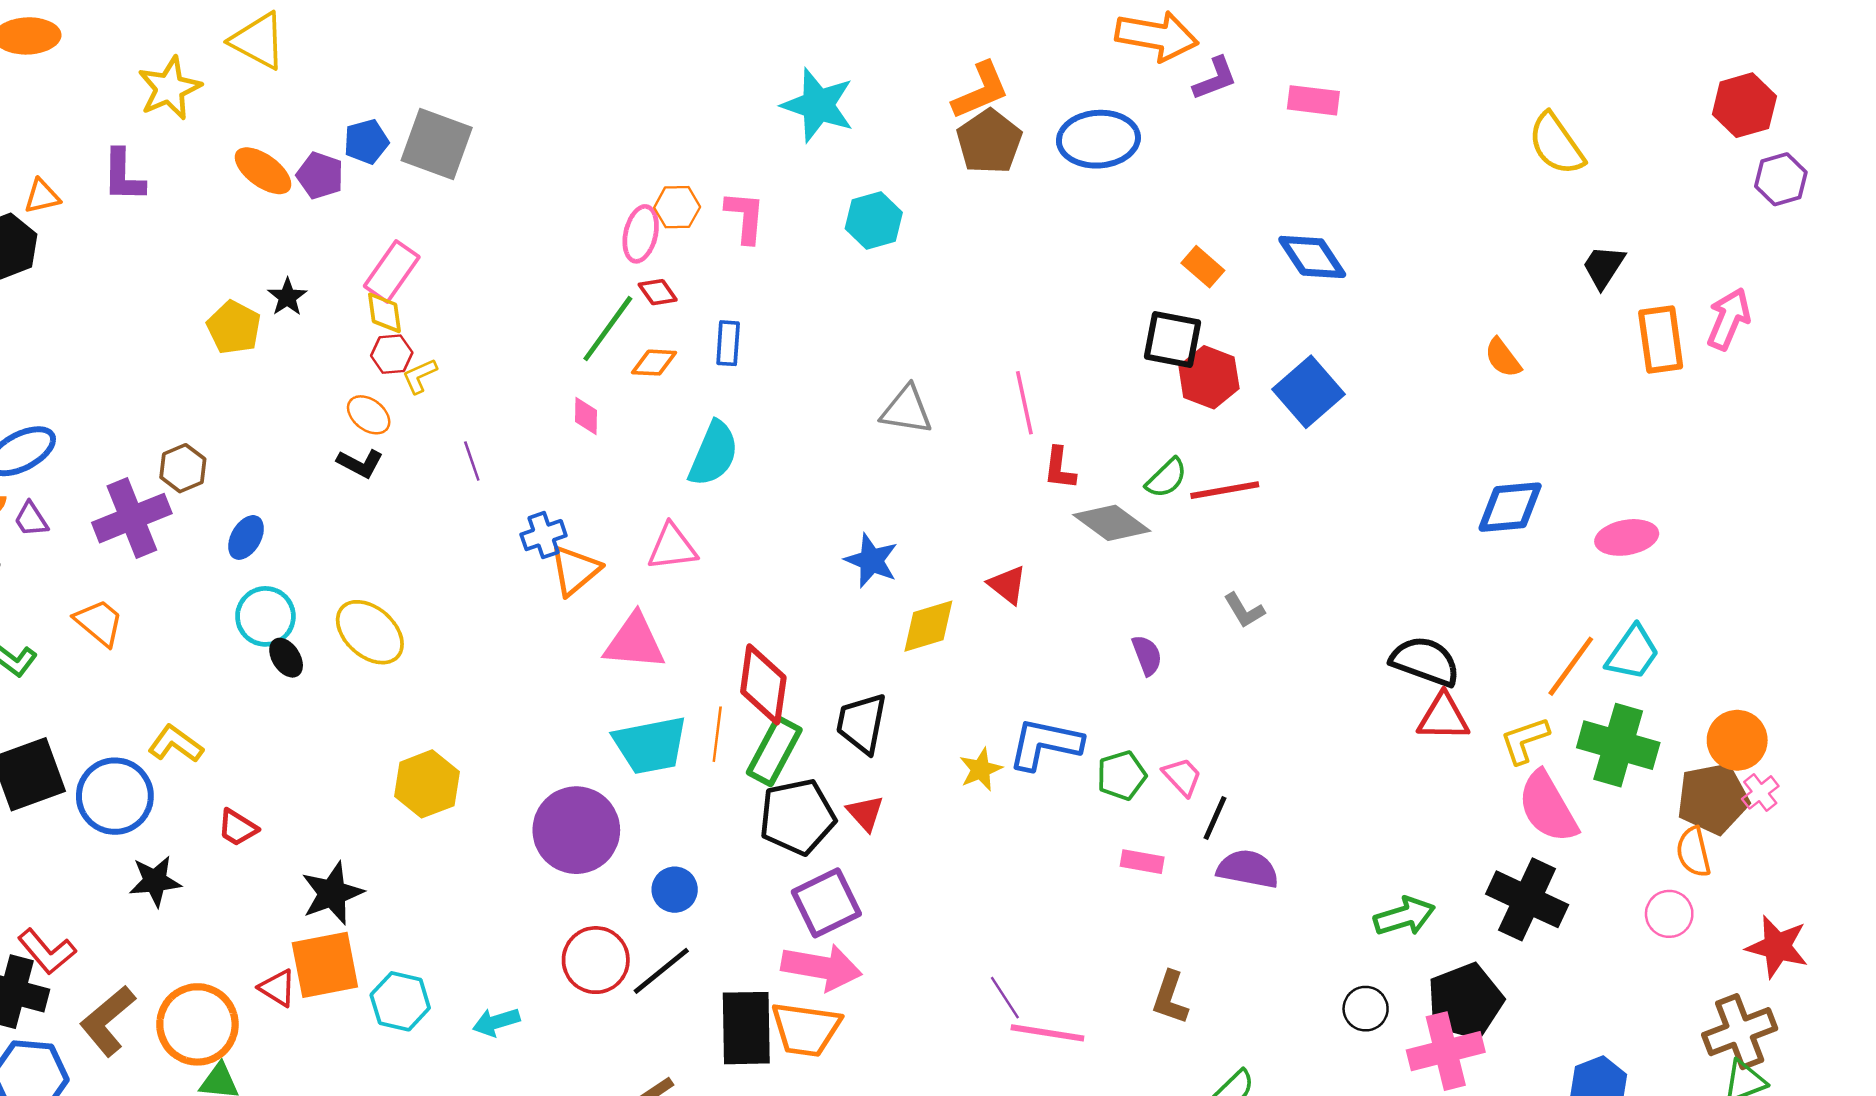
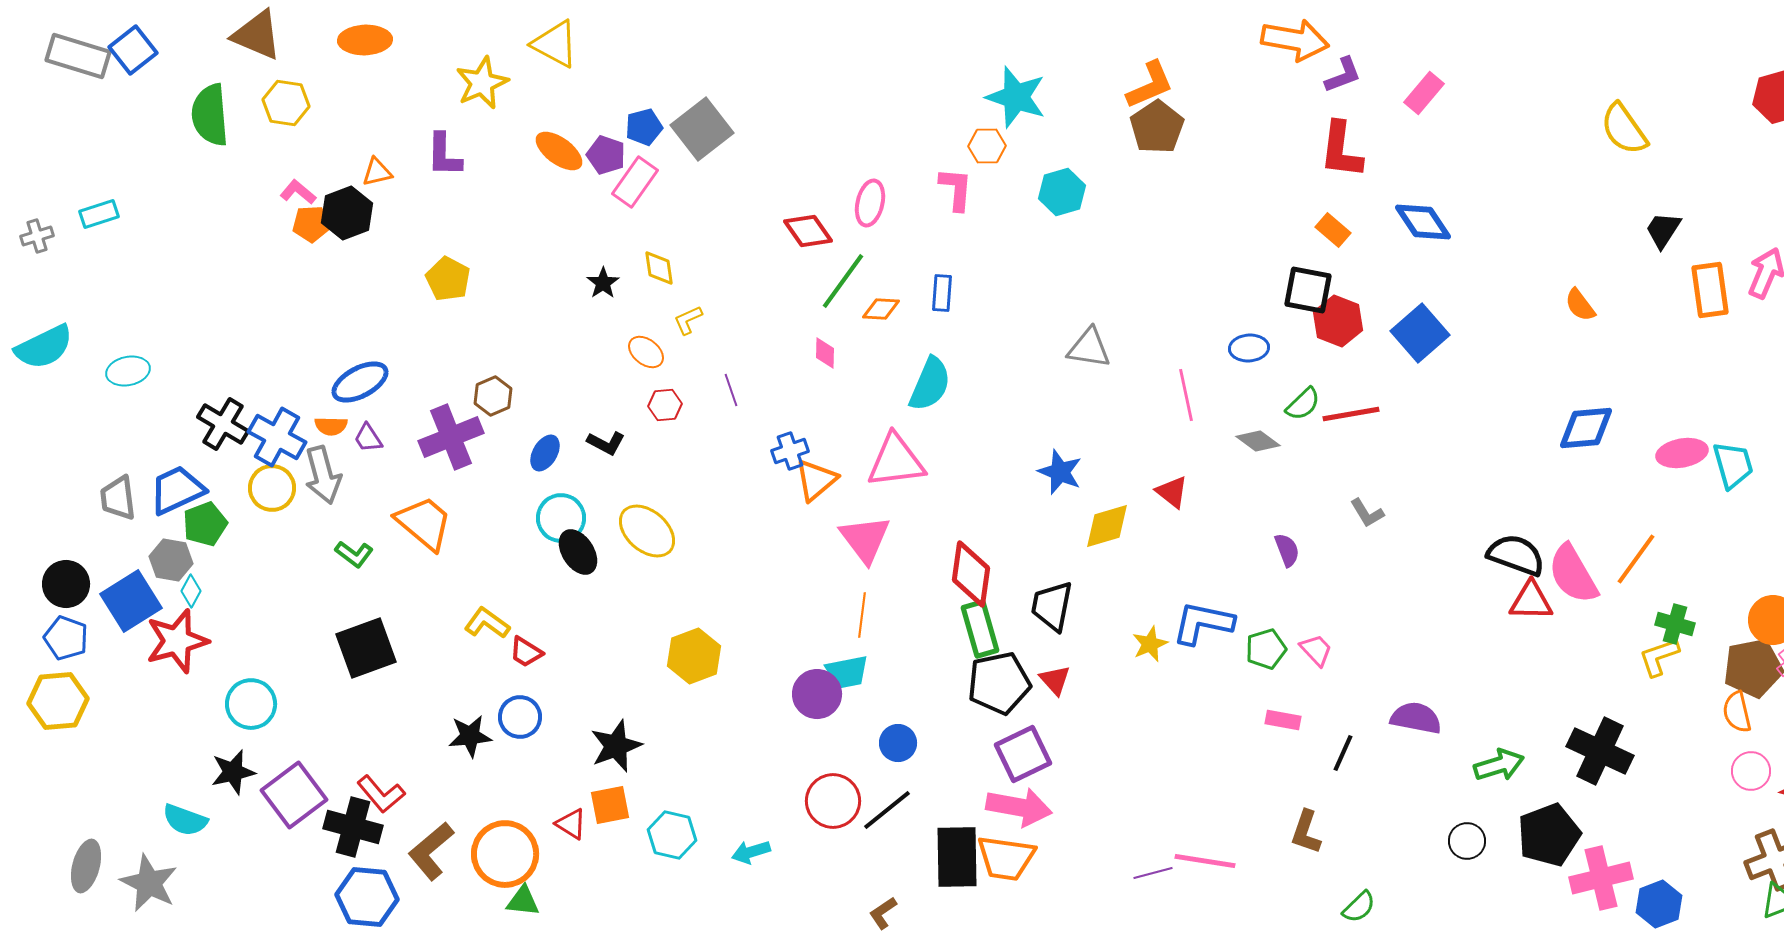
pink rectangle: (1313, 100) -> (1424, 93), turned -57
blue ellipse: (1098, 139) -> (1249, 348), moved, size x0.6
gray square: (437, 144) -> (702, 129), turned 32
orange hexagon: (677, 207) -> (987, 146), moved
pink rectangle: (392, 272) -> (635, 182), moved
red diamond: (658, 292) -> (808, 231), moved, size x1.5
black star: (287, 297) -> (603, 283), moved
yellow pentagon: (234, 327) -> (448, 279), moved
red hexagon: (392, 354) -> (665, 405), moved
pink line: (1024, 403) -> (1186, 395), moved
black L-shape: (360, 463) -> (606, 443), moved
red L-shape: (1060, 468) -> (1341, 150), moved, size x1.6
gray diamond: (1112, 523) -> (1258, 441), size x0.7
pink triangle: (672, 547) -> (896, 461), size x1.4
orange trapezoid: (99, 622) -> (424, 523), size x1.4
pink triangle: (635, 642) -> (865, 539), turned 48
cyan trapezoid: (1633, 653) -> (1733, 465), moved, turned -51
black ellipse: (286, 658) -> (578, 552), size x1.4
orange line: (717, 734) -> (862, 615), moved
yellow L-shape: (1525, 740) -> (1659, 657), moved
cyan trapezoid: (650, 745) -> (847, 672), moved, size x0.7
green cross: (1618, 745) -> (1675, 624), size x0.6
green rectangle: (774, 751) -> (980, 629), turned -44
blue circle: (115, 796) -> (520, 717), moved, size x0.7
pink semicircle: (1548, 807) -> (1573, 574), moved
black line: (1215, 818) -> (1343, 753), moved
red trapezoid: (238, 828) -> (526, 652), moved
purple circle: (576, 830) -> (817, 694), size x0.7
purple semicircle: (1248, 869) -> (1416, 718), moved
pink circle: (1669, 914) -> (1751, 771), moved
orange square: (325, 965) -> (610, 805), size x0.7
purple line: (1005, 998) -> (1153, 873), moved, turned -72
pink cross: (1446, 1051) -> (1601, 878), moved

